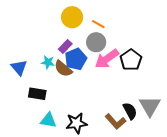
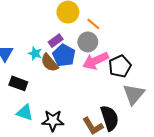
blue pentagon: (76, 59) -> (64, 55), turned -30
gray triangle: (150, 106) -> (134, 94), moved
black semicircle: (130, 111) -> (110, 118), size x1.4

